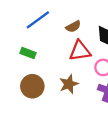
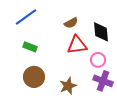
blue line: (38, 20) -> (26, 17), moved
brown star: (69, 84) -> (68, 86), moved

